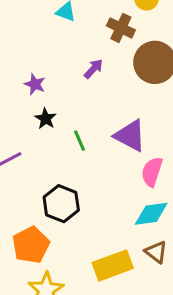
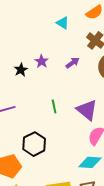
purple star: (35, 84) -> (42, 61), moved
black star: (46, 119) -> (21, 70), moved

